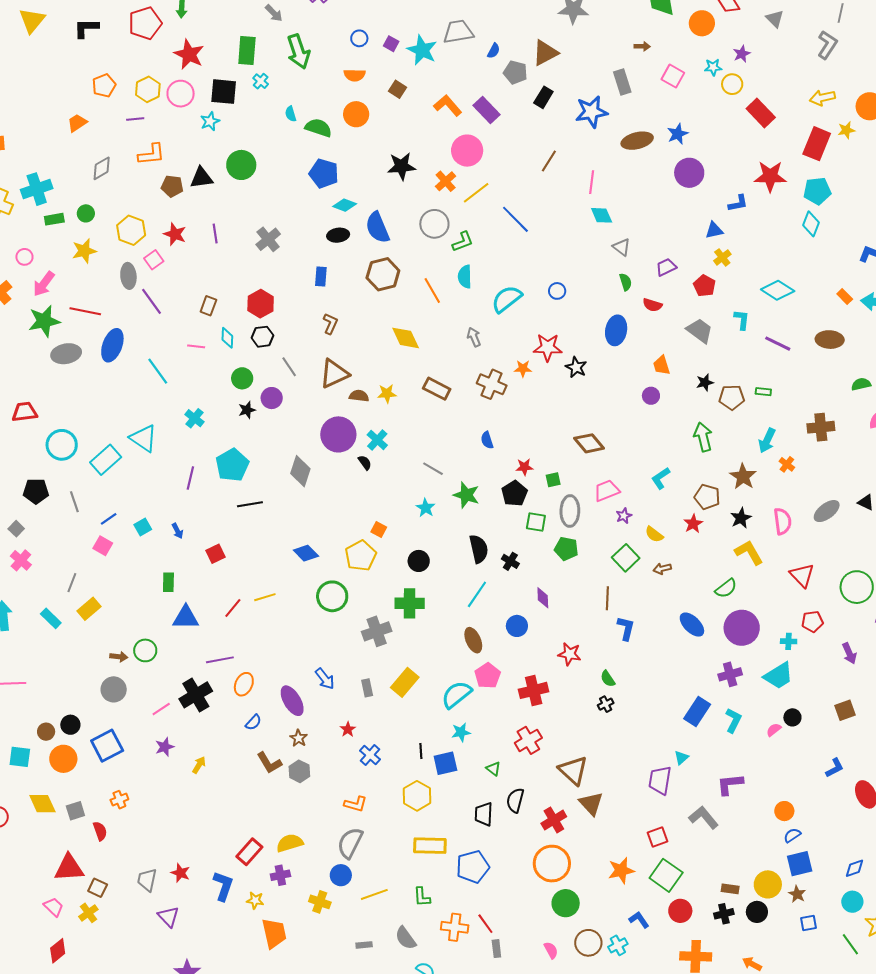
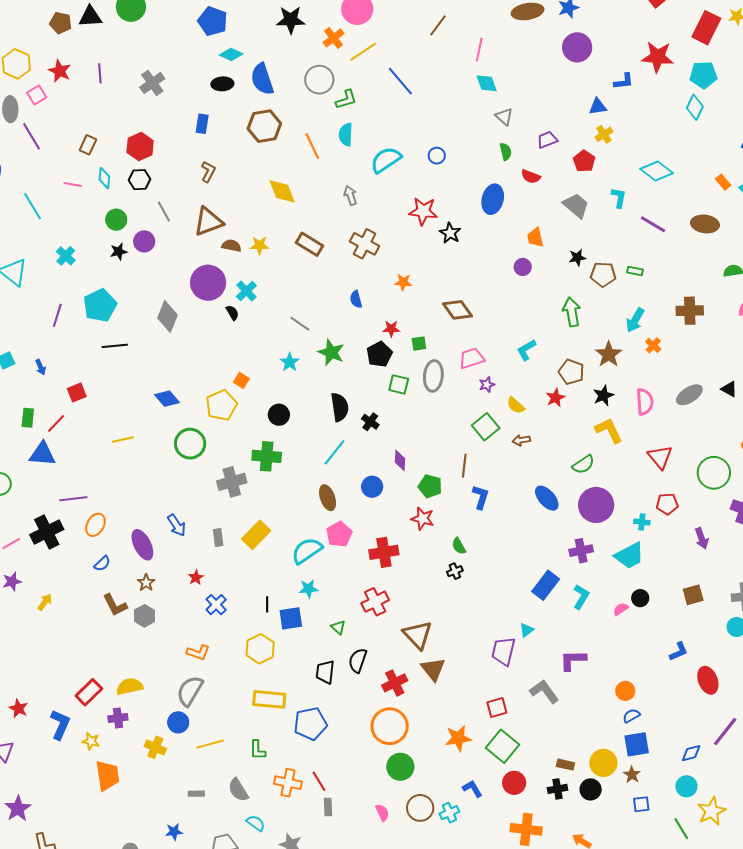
orange star: (523, 369) -> (403, 282), moved
green pentagon: (566, 549) -> (430, 486), moved
red line: (233, 608) -> (56, 423), moved

